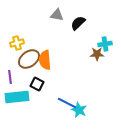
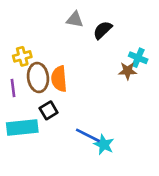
cyan cross: (105, 44) -> (138, 58), turned 32
brown ellipse: (29, 59) -> (38, 77), turned -60
purple line: (10, 77) -> (13, 88), moved
black square: (37, 84) -> (49, 110), turned 32

